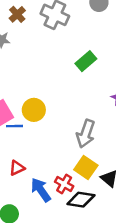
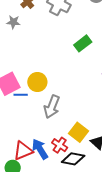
gray arrow: (86, 134) -> (52, 107), moved
red triangle: (17, 168) -> (23, 151), moved, size x1.5

